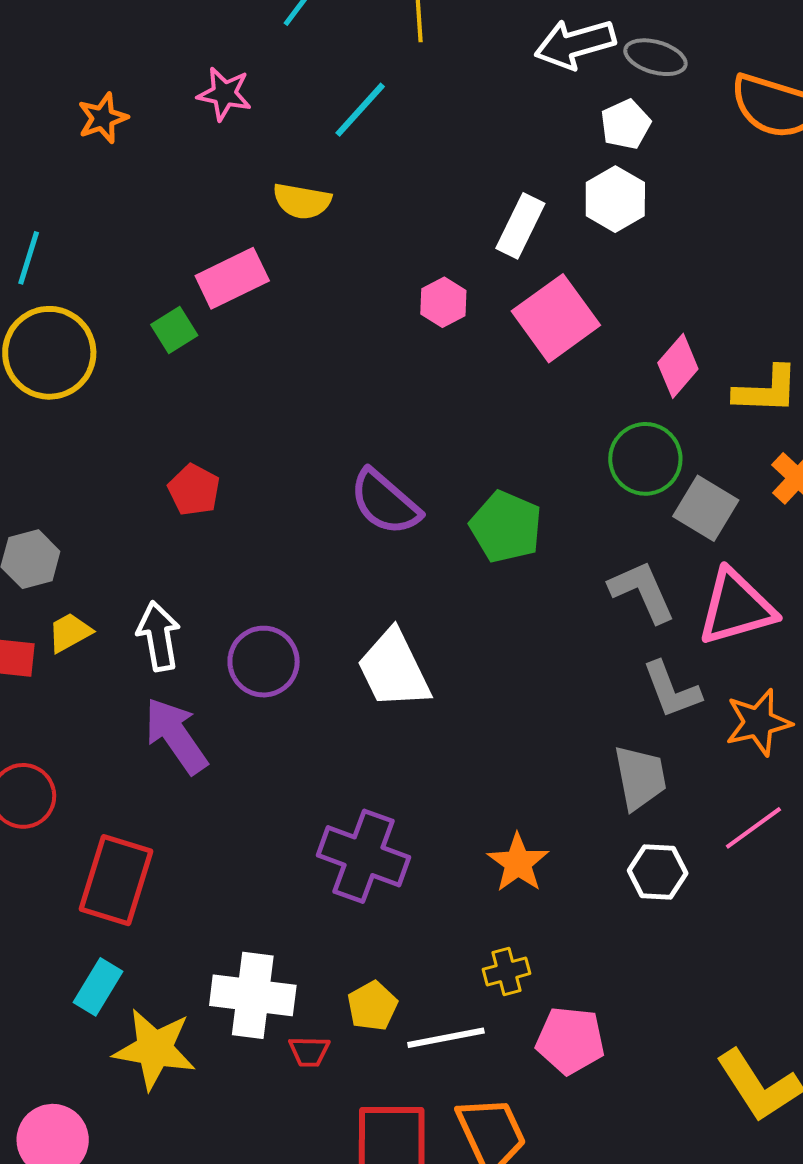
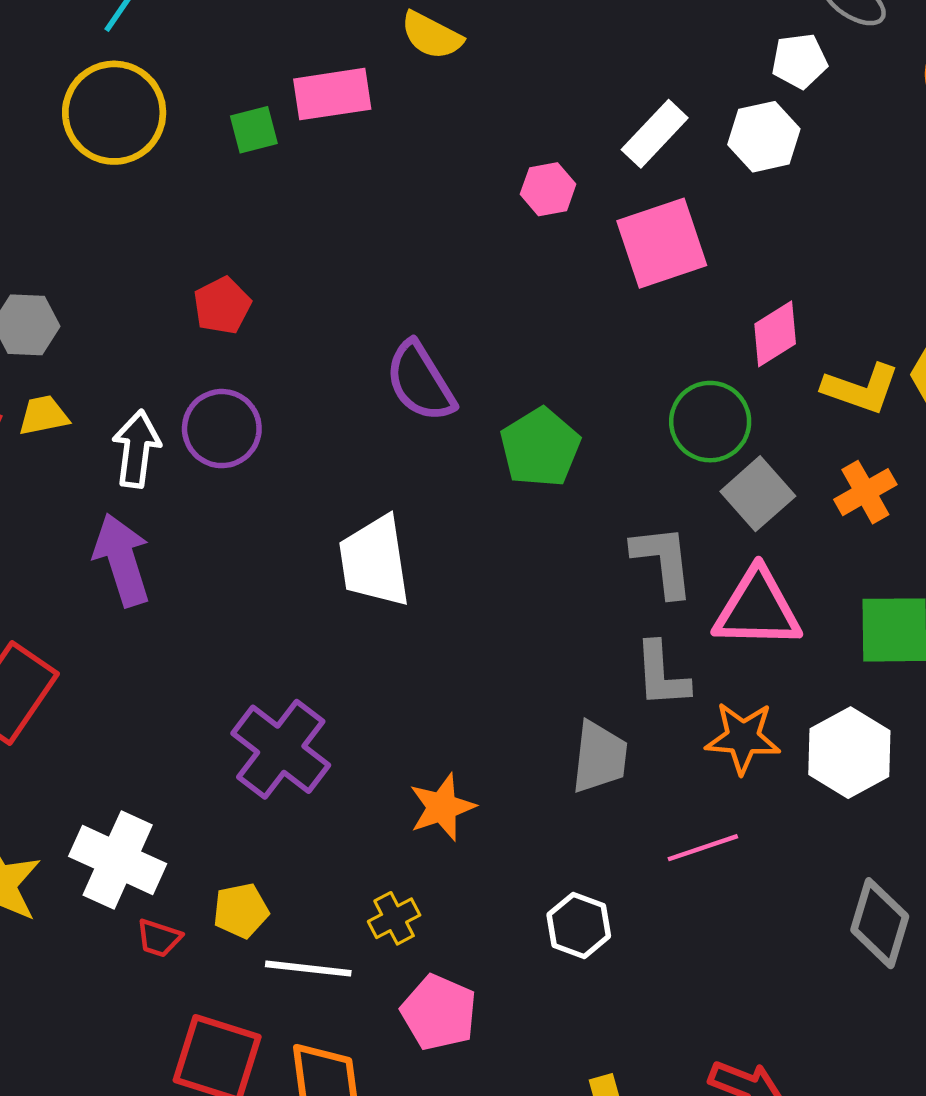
purple circle: (264, 662) -> (222, 429), moved
white hexagon: (658, 872) -> (579, 925), moved
yellow cross: (506, 971) -> (394, 918), turned -30

